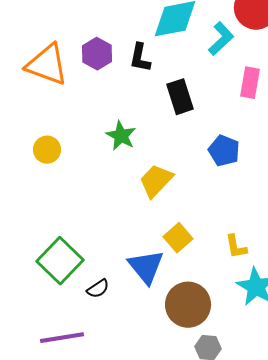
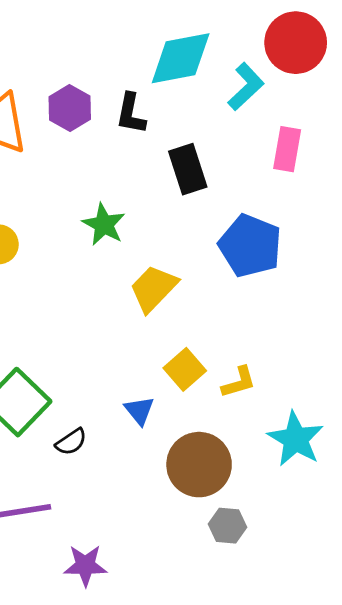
blue pentagon: (224, 151) -> (250, 246), size x1.4
yellow L-shape: (236, 247) -> (239, 382), moved, turned -96
blue triangle: (146, 267) -> (139, 411), size x0.6

